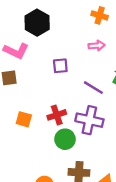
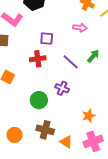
red cross: (57, 115) -> (38, 59), moved
purple cross: (89, 120) -> (62, 88), size x0.6

